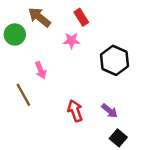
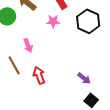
black hexagon: (114, 60) -> (88, 21), moved
red arrow: (75, 111) -> (39, 75), moved

